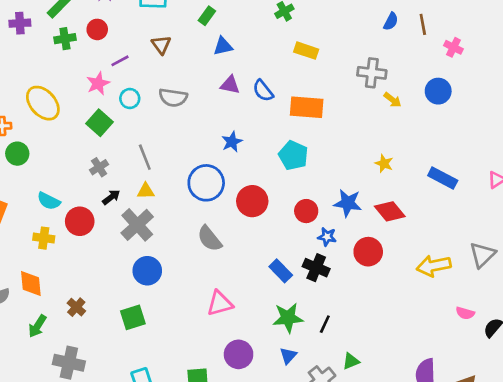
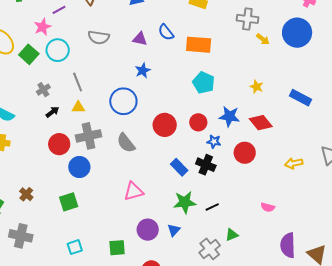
purple triangle: (230, 85) -> (140, 39), moved
blue circle: (438, 91) -> (297, 33), size x1.5
cyan circle: (130, 99) -> (58, 50), moved, size x1.5
green square: (100, 123) -> (29, 54), moved
cyan pentagon: (293, 155) -> (204, 83), moved
red circle: (252, 201) -> (165, 125), moved
red circle: (80, 221) -> (59, 144), moved
gray cross: (137, 225) -> (89, 136), moved, turned 30
yellow arrow: (434, 266) -> (294, 163), size x0.7
pink semicircle: (465, 313) -> (268, 207), moved
black line: (325, 324) -> (212, 207), turned 40
blue triangle: (288, 356) -> (174, 230), moved

